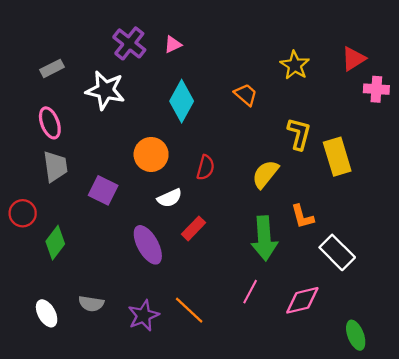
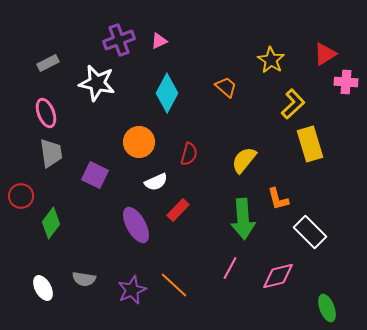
purple cross: (129, 43) -> (119, 40), turned 32
yellow L-shape: (299, 134) -> (293, 104), moved, turned 32

